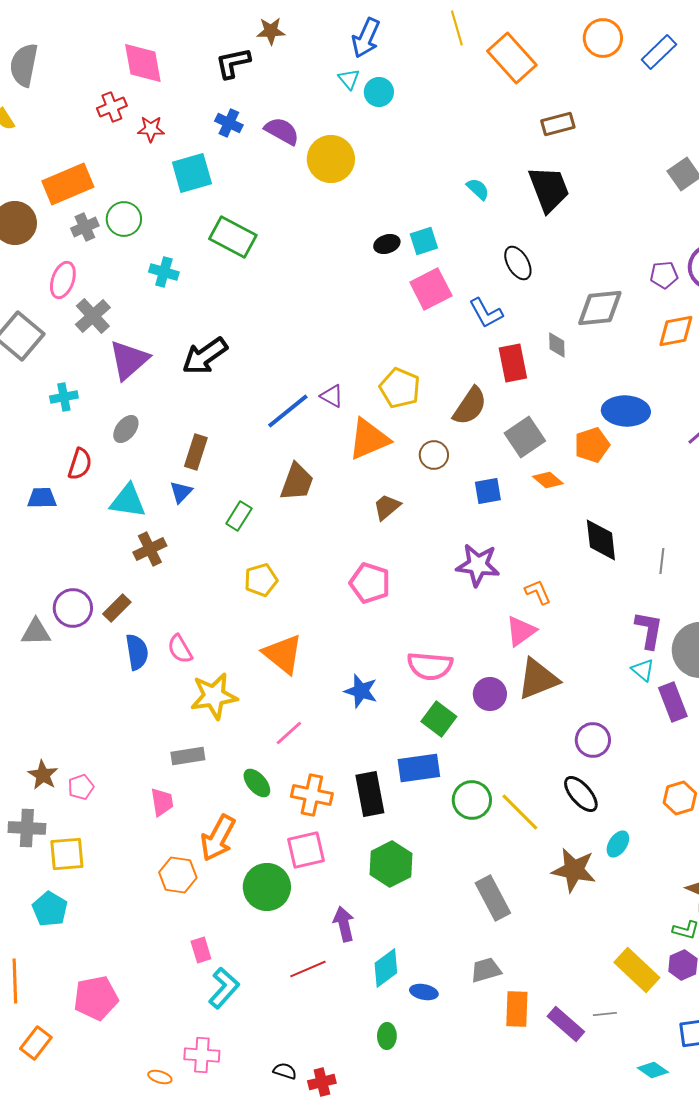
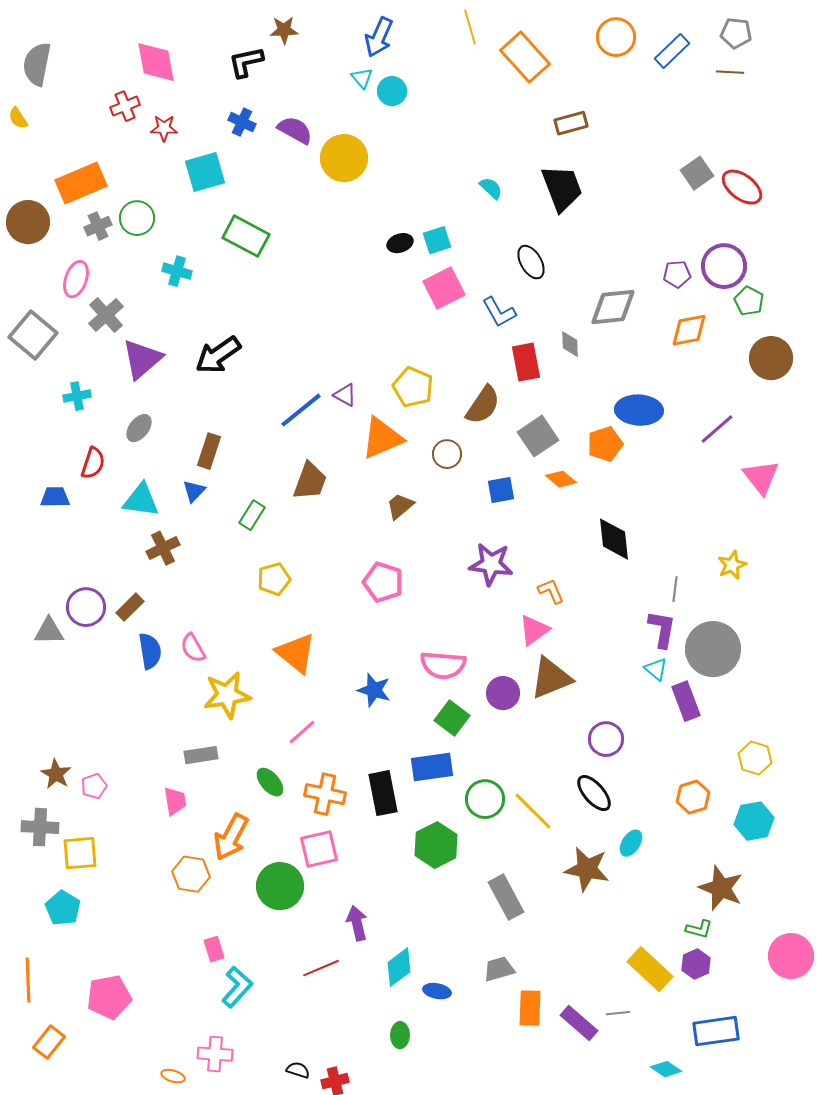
gray line: (662, 561) -> (675, 589), moved
green hexagon: (391, 864) -> (436, 845), moved

